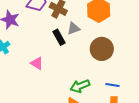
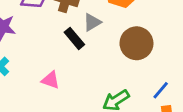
blue line: (112, 85) -> (161, 90), turned -48

